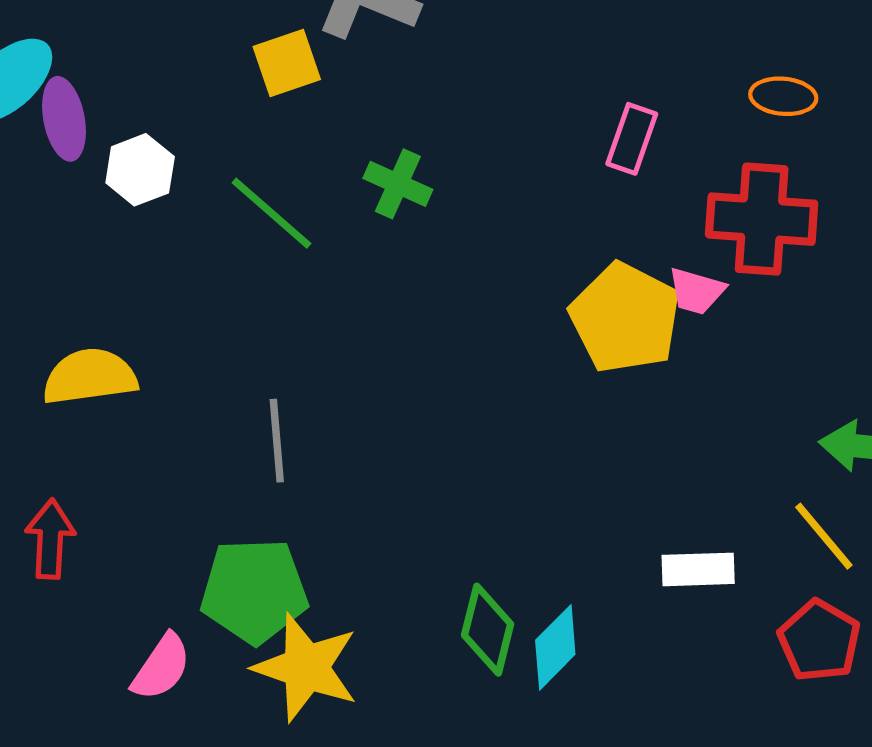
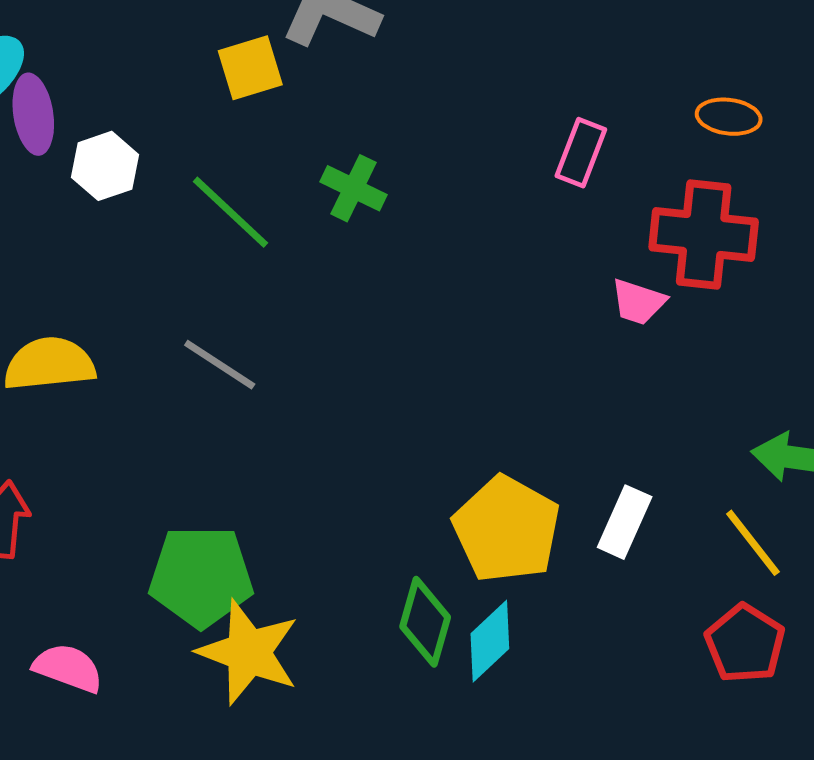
yellow pentagon: (625, 318) -> (507, 529), moved
gray line: (277, 441) -> (220, 365), moved, turned -54
white rectangle: (698, 569) -> (625, 522), moved, turned -66
pink semicircle: (161, 667) -> (68, 668), moved, turned -106

